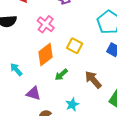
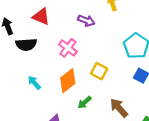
cyan arrow: (16, 69) -> (34, 83), moved

